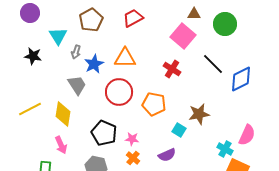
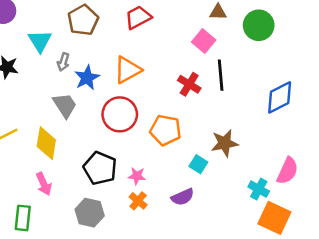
pink square: (183, 36) -> (204, 41), size x0.7
orange triangle: (125, 58) -> (128, 70), turned -30
black line: (213, 64) -> (221, 75), moved, turned 40

